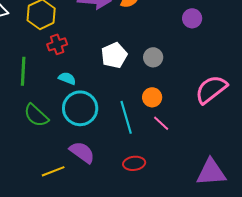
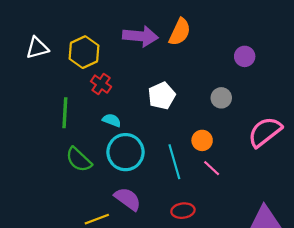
red cross: (57, 44) -> (101, 84), turned -36
gray circle: (153, 57) -> (221, 98), moved

